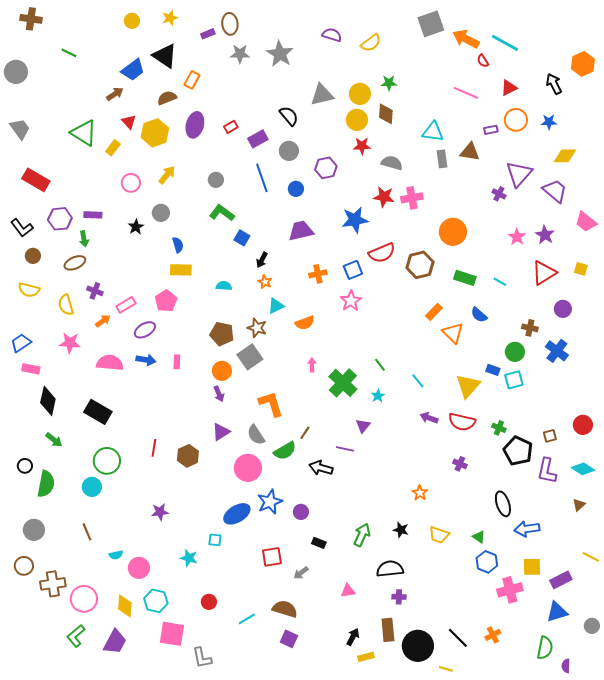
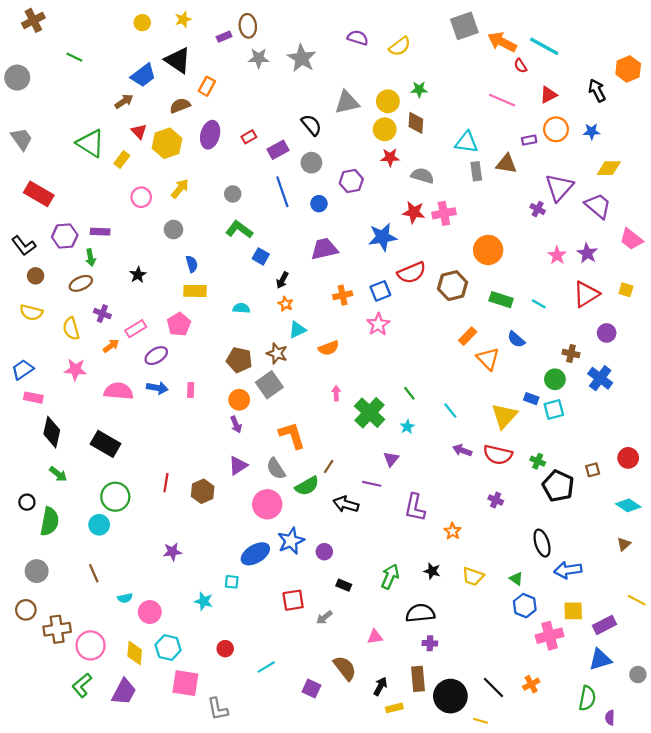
brown cross: (31, 19) -> (33, 20), turned -35
black star: (136, 227) -> (138, 275), moved
purple L-shape: (547, 471) -> (415, 508), moved
brown semicircle: (285, 609) -> (345, 668), moved, turned 35

